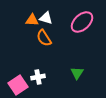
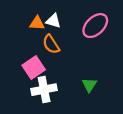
white cross: (38, 77) -> (44, 90), size x1.5
pink square: (18, 85) -> (34, 67), moved

